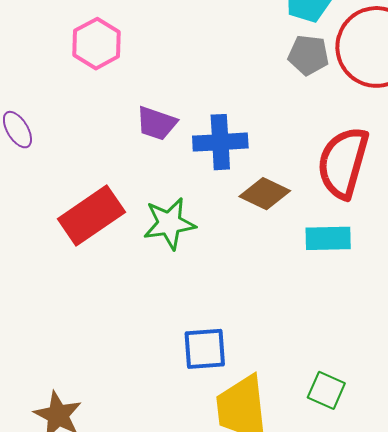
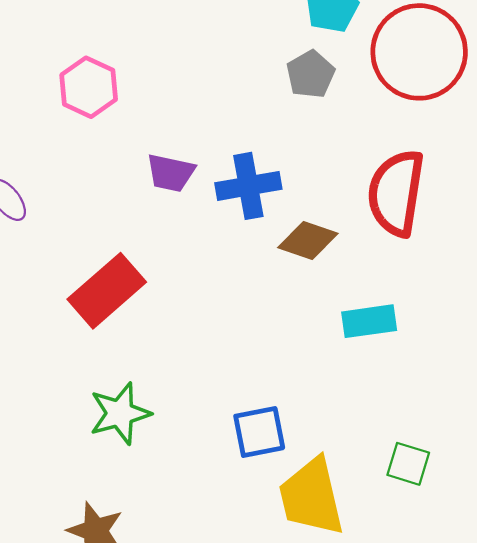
gray pentagon: (308, 55) -> (310, 74), moved, turned -30
green star: (169, 223) -> (120, 413), moved
cyan rectangle: (328, 238) -> (369, 321), moved

